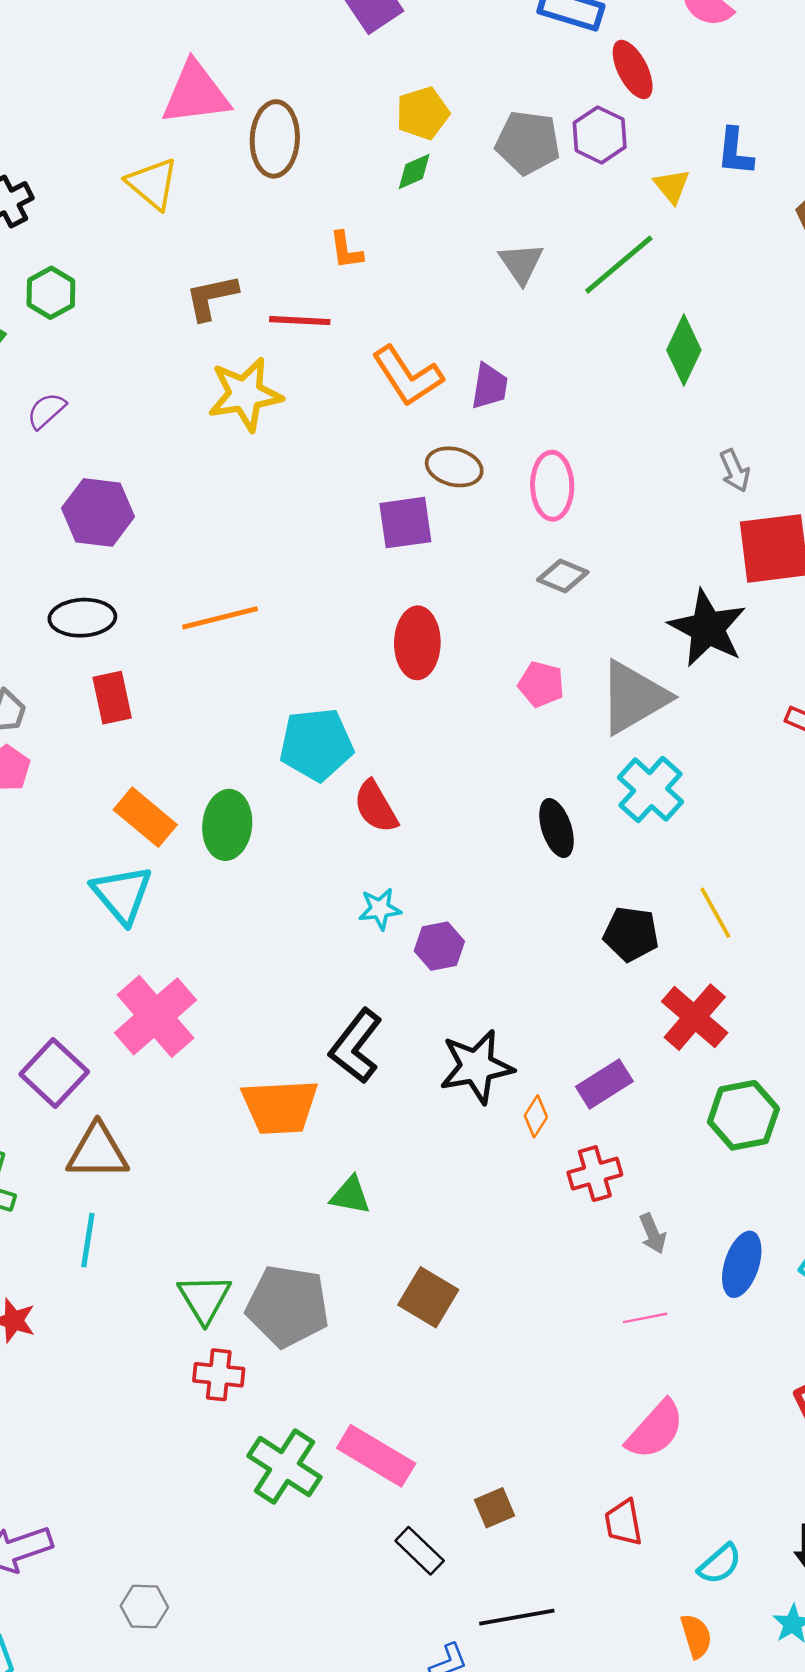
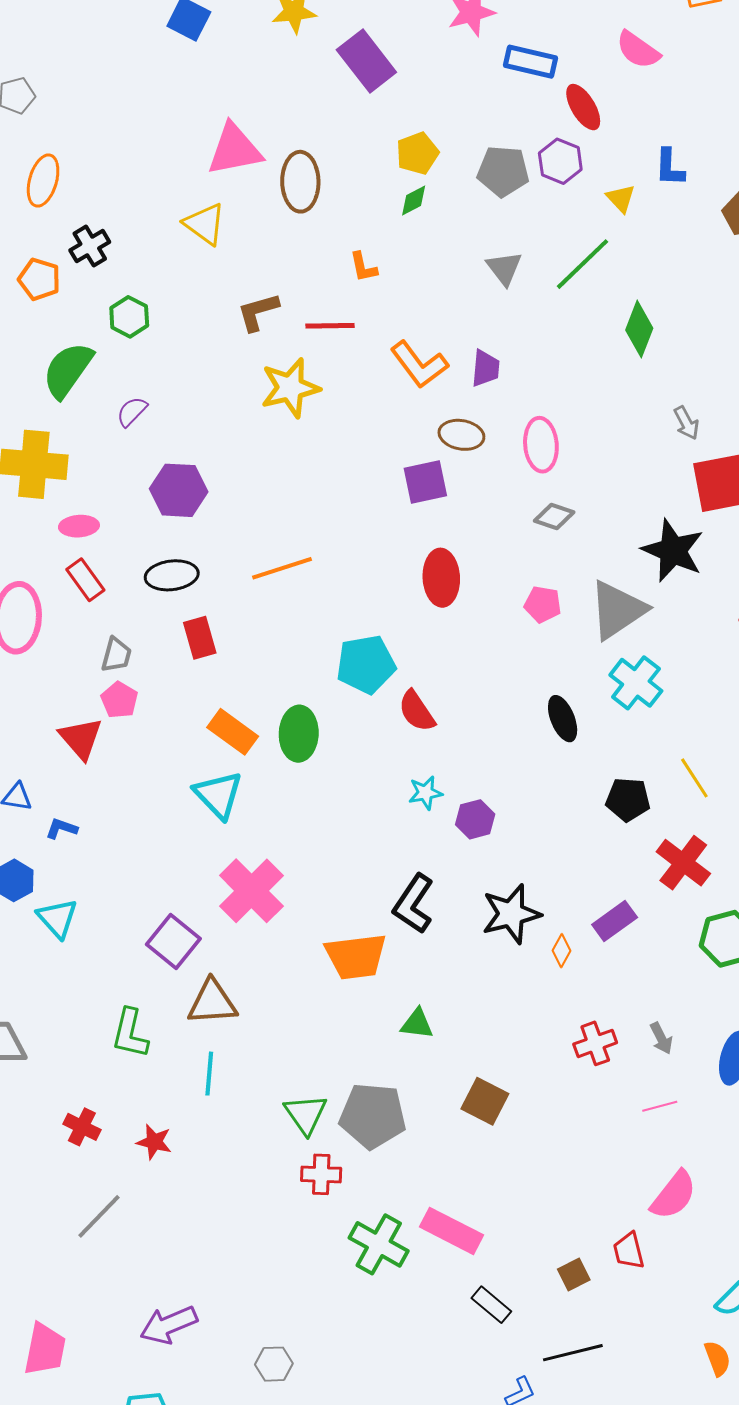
red cross: (595, 1174) -> (595, 1043), moved
brown square: (495, 1508) -> (574, 1275), moved
red trapezoid: (623, 1523) -> (629, 1251), moved

